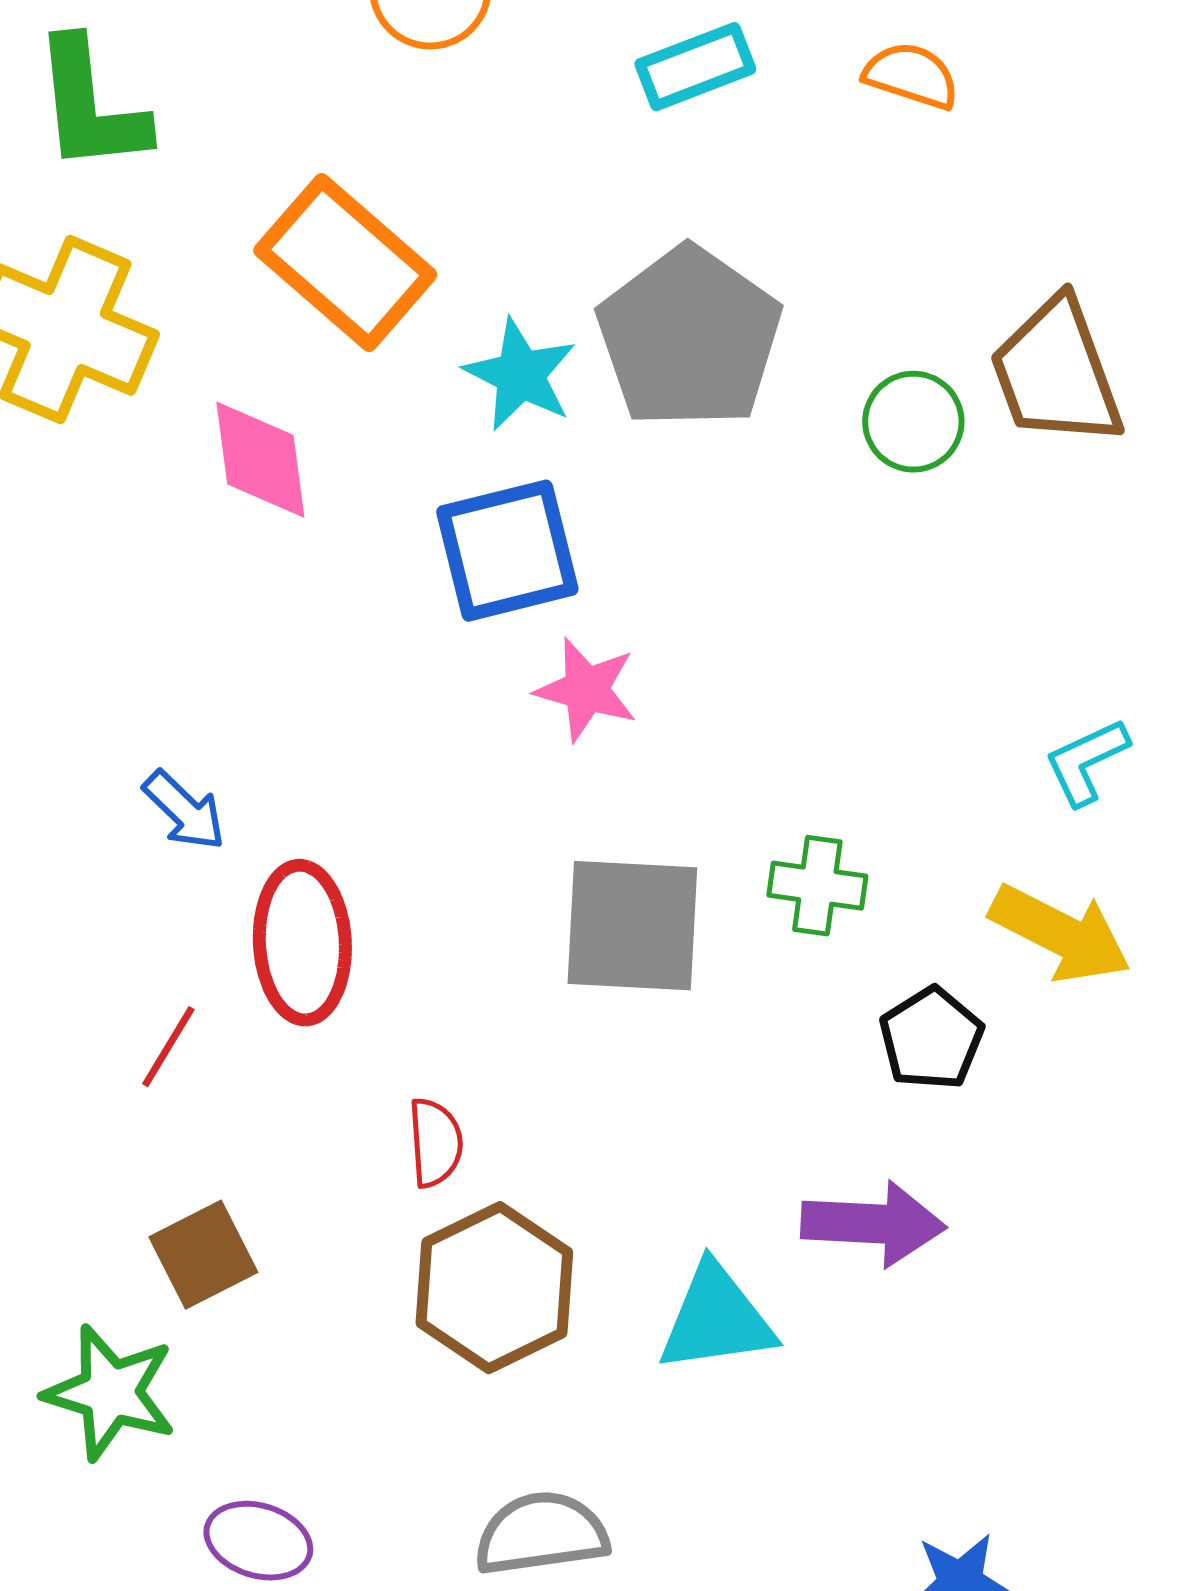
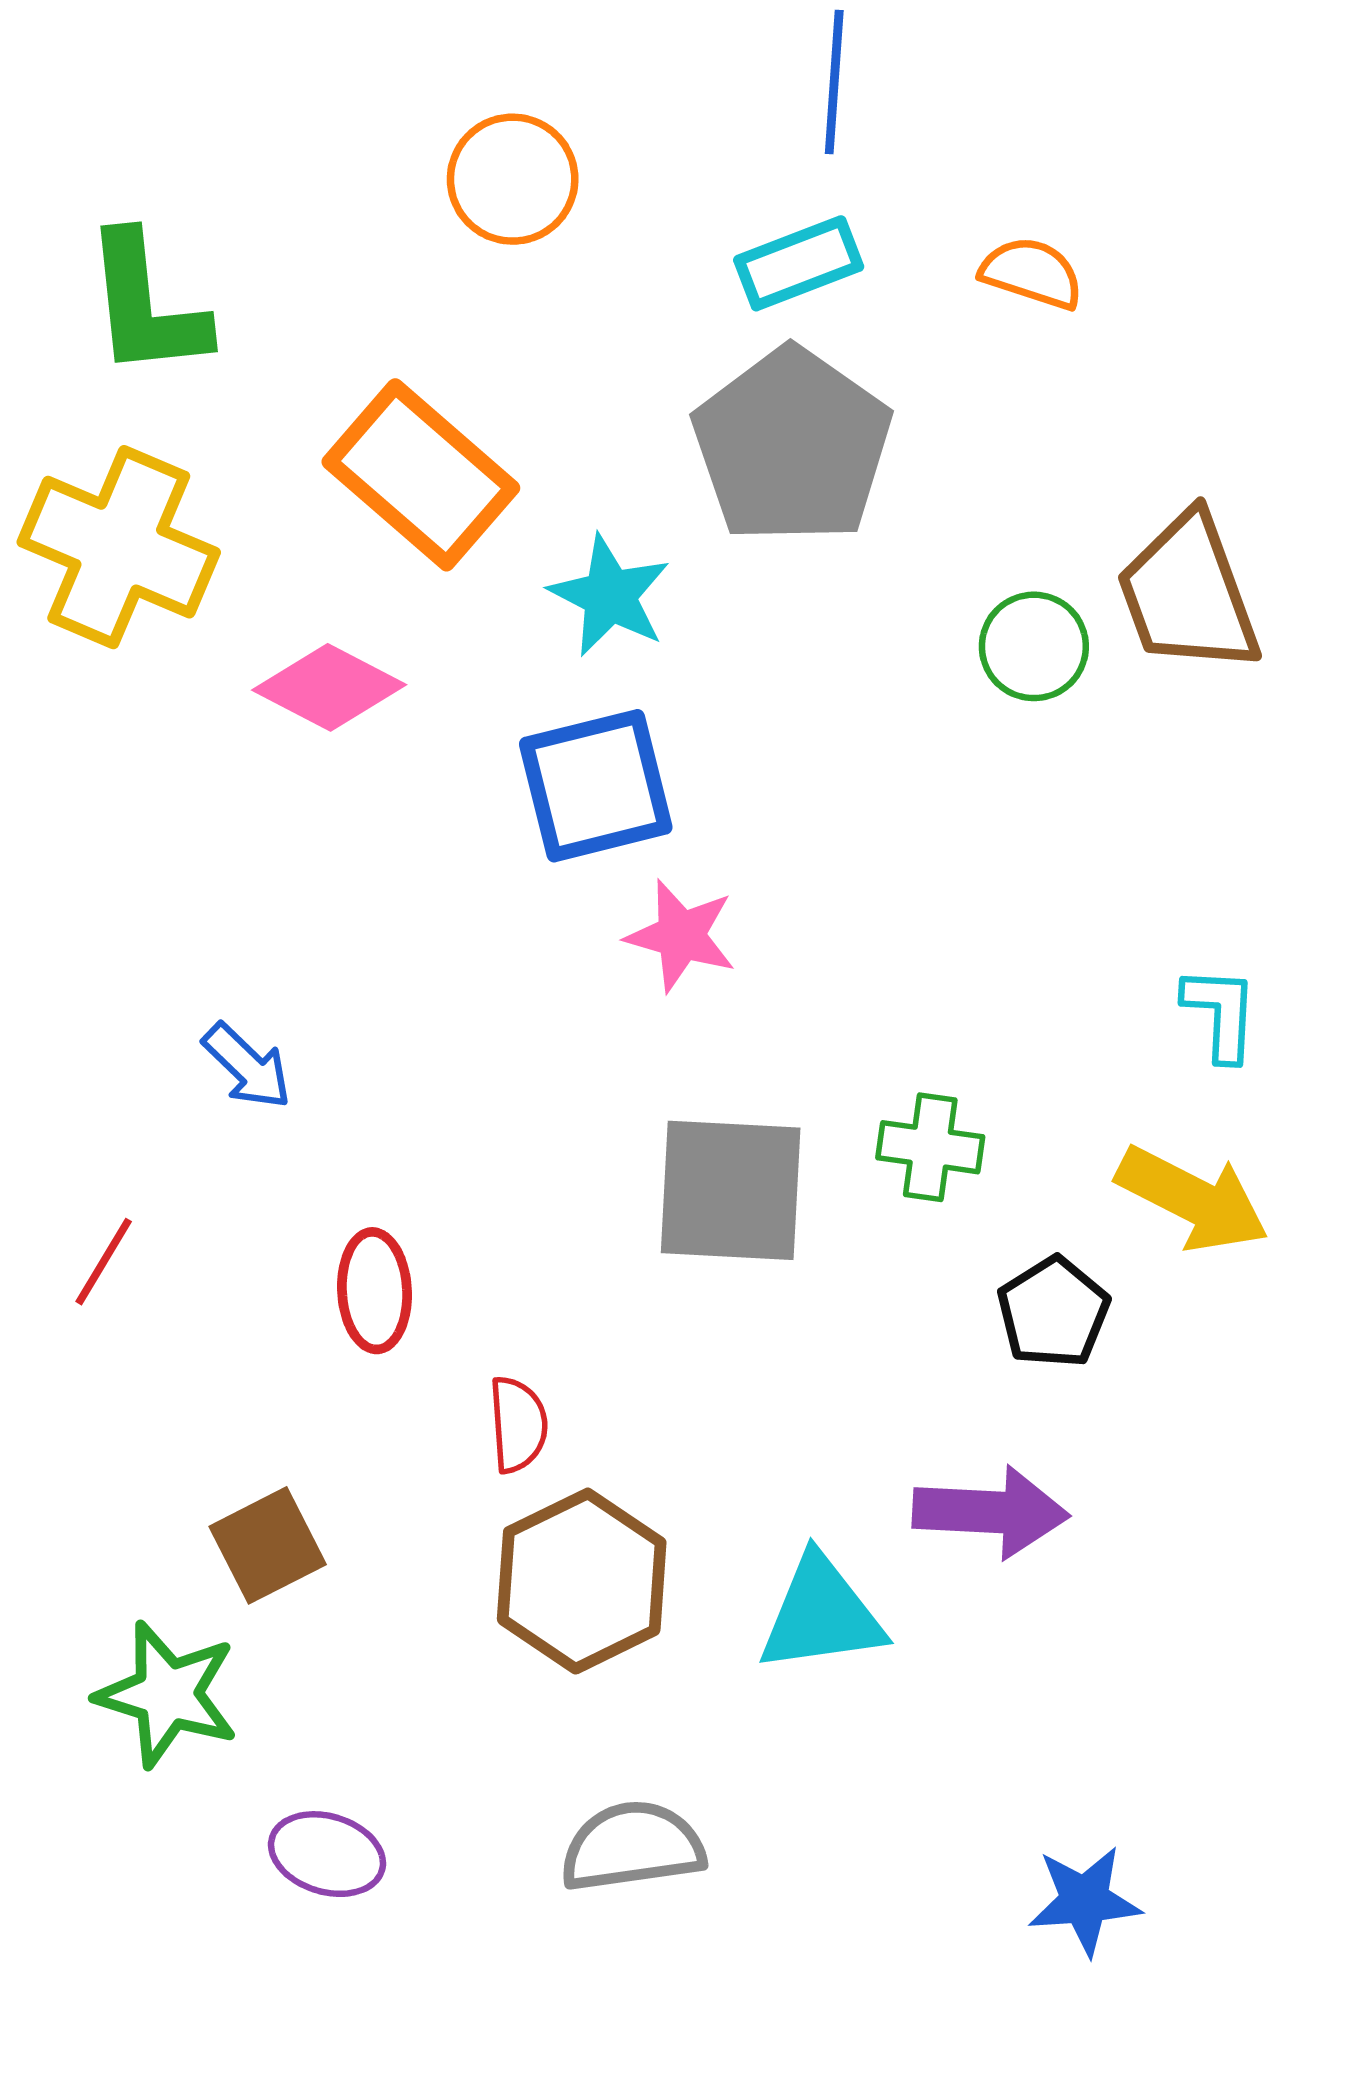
gray pentagon: (689, 338) -> (792, 446), moved
pink diamond: (260, 460) -> (329, 687), turned -55
cyan L-shape: (1086, 762) -> (1221, 1013), turned 118
red ellipse: (302, 943) -> (374, 1291), moved, size x0.7
red line: (168, 1047) -> (104, 1262), moved

